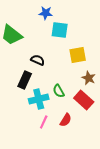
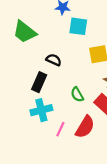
cyan cross: (39, 99) -> (41, 110), moved
red semicircle: (66, 120) -> (85, 127), size x1.5

